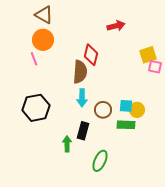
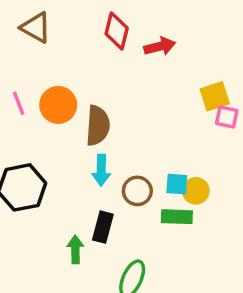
orange circle: (43, 40) -> (58, 105), moved
red diamond: (91, 55) -> (117, 31), moved

